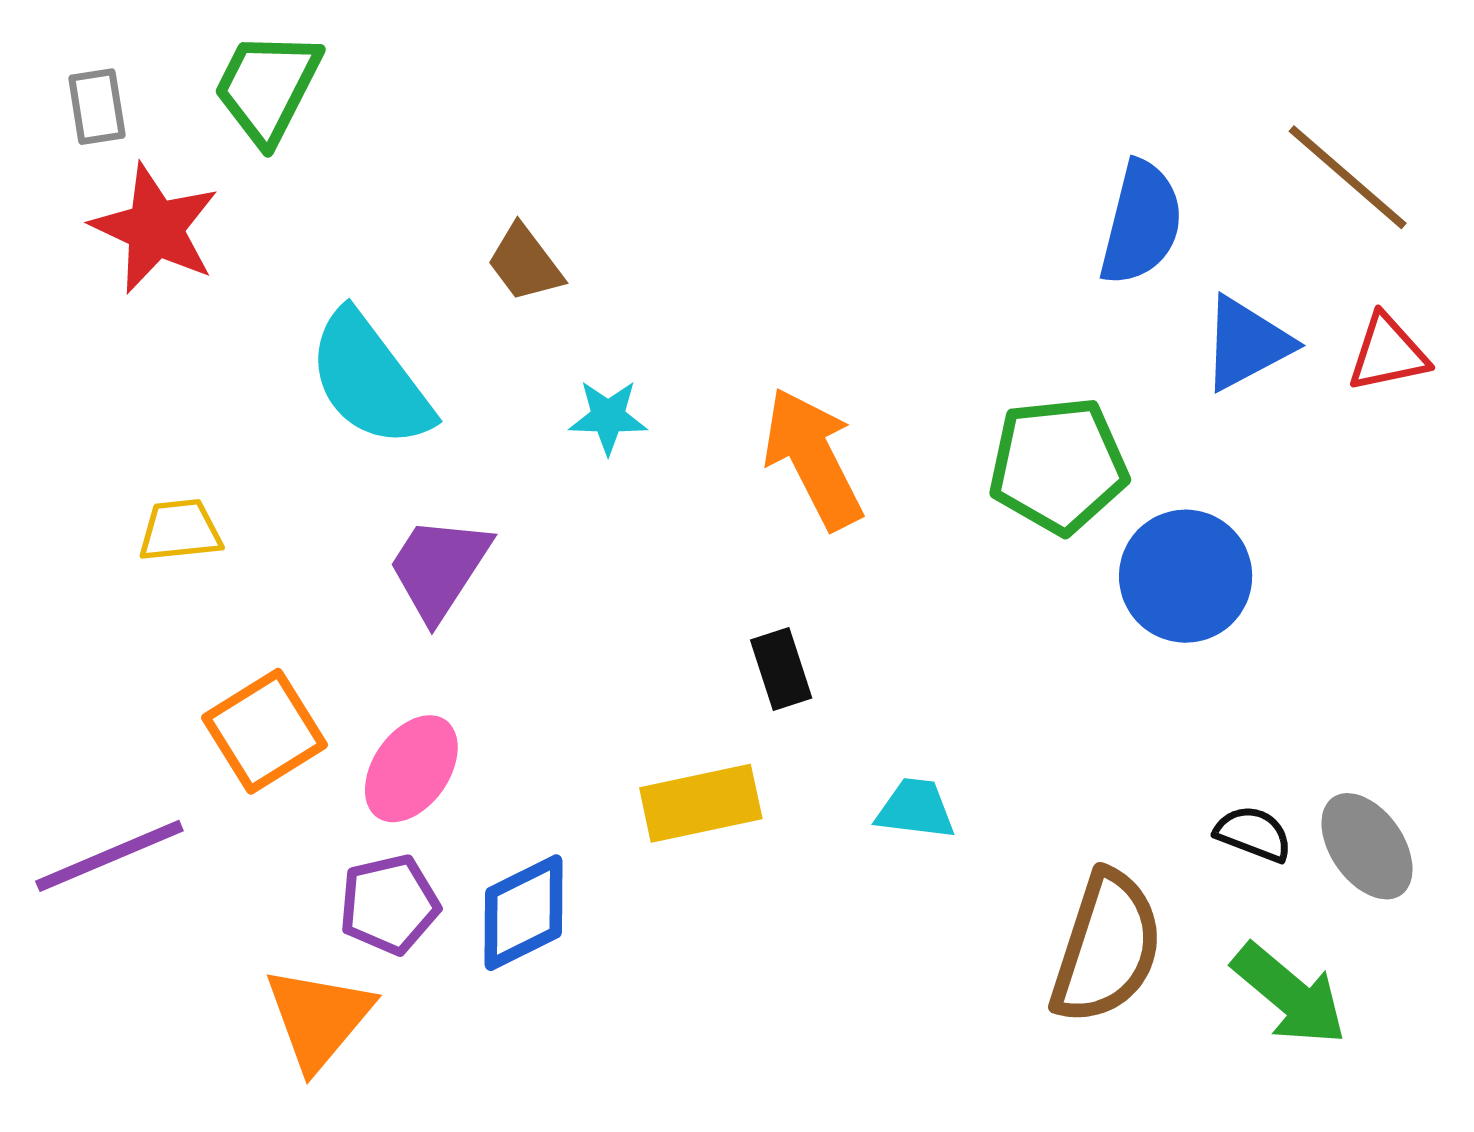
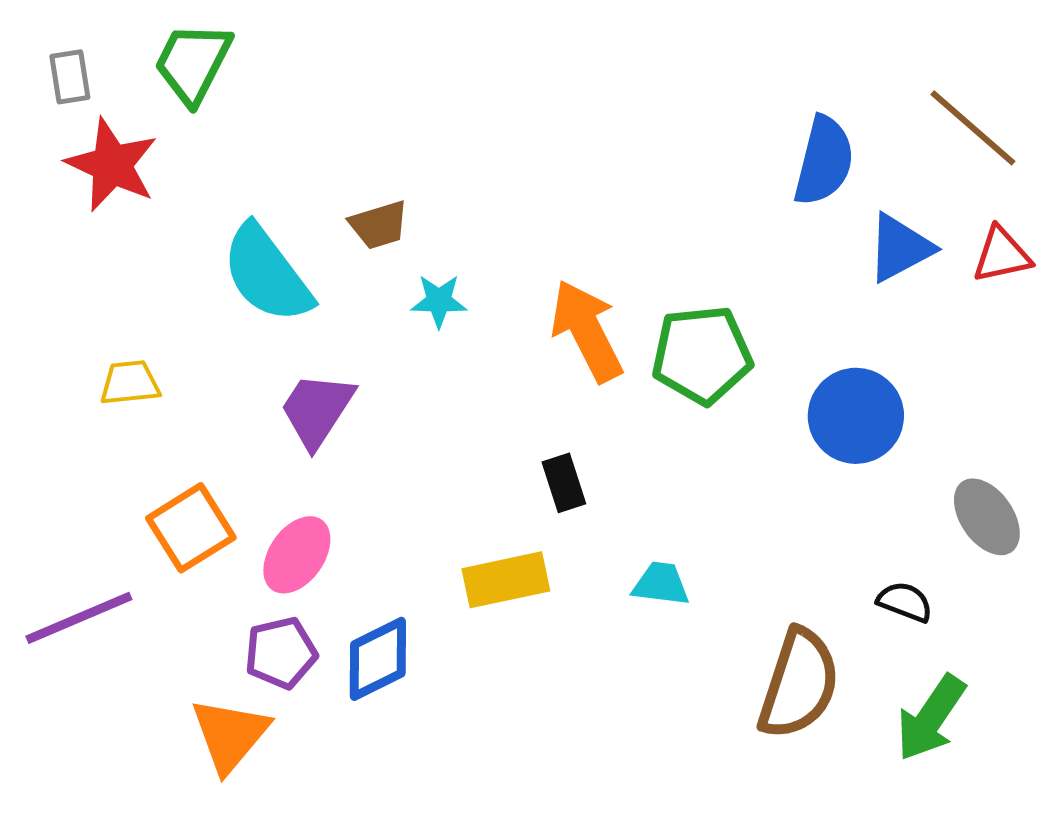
brown trapezoid: (525, 263) -> (379, 225), moved, turned -70
green pentagon: (1058, 465) -> (702, 355), moved
gray ellipse: (1367, 846) -> (987, 517), moved
green arrow: (1289, 994) -> (931, 718), turned 84

